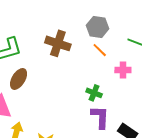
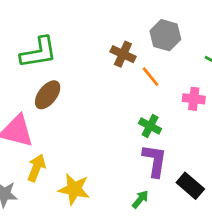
brown cross: (58, 43) -> (123, 54), moved, size x0.7
orange line: (100, 50) -> (151, 77), moved

